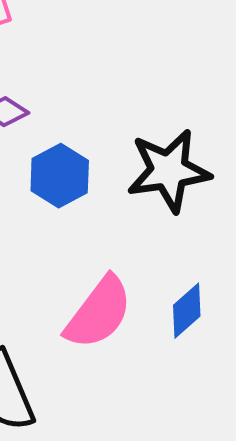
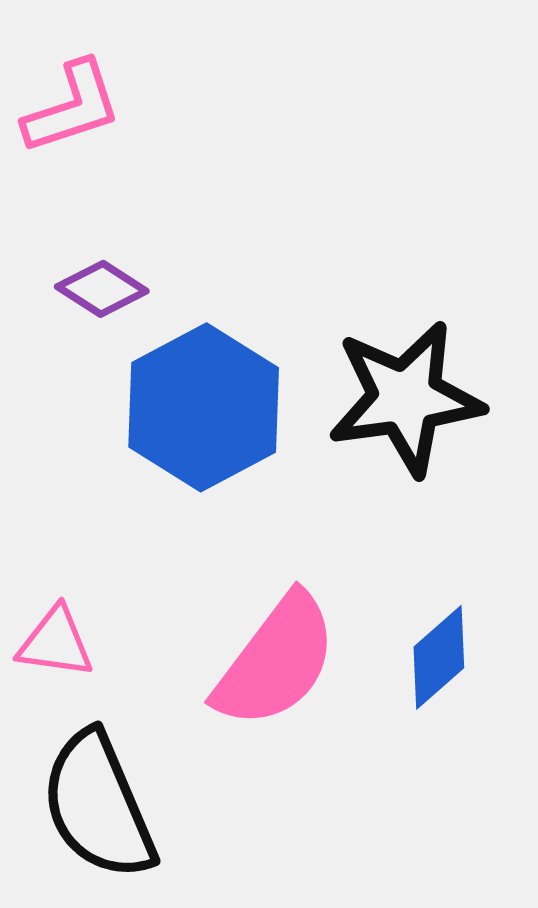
blue hexagon: (60, 176) -> (204, 407), size x1.4

